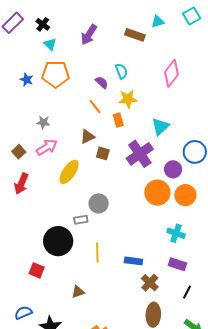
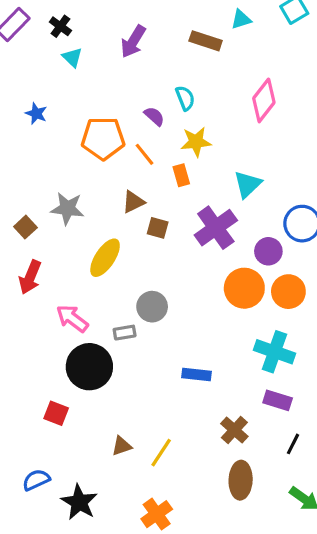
orange pentagon: (56, 74) -> (103, 138), moved
gray star: (43, 122) -> (67, 208), moved, size x1.5
pink arrow: (47, 147) -> (72, 318), moved, turned -110
cyan cross: (176, 233) -> (275, 352), size x1.4
yellow line: (97, 253) -> (161, 453), moved, turned 36
blue rectangle: (133, 261) -> (197, 375), moved

